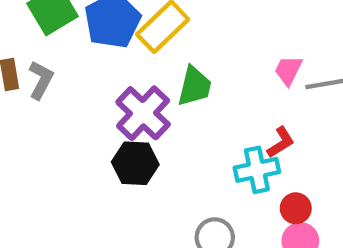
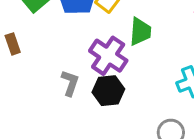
gray L-shape: (41, 80) -> (70, 83), moved

